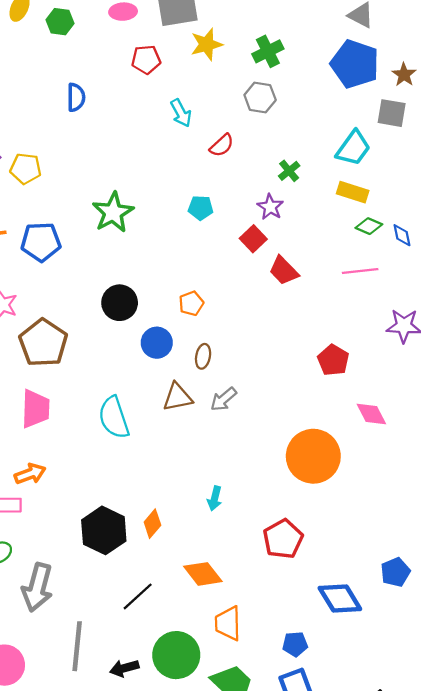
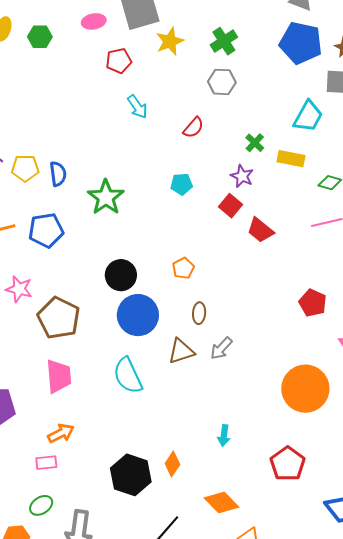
blue semicircle: (76, 97) -> (58, 174), moved
cyan arrow: (181, 113) -> (137, 107), moved
yellow rectangle: (353, 192) -> (291, 159), moved
blue circle: (157, 343) -> (138, 315), moved, size x1.5

